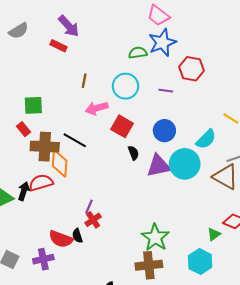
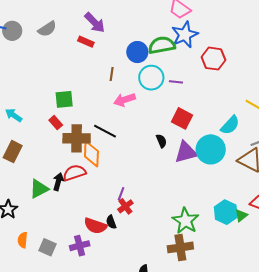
green semicircle: (138, 53) -> (162, 45), size x1.5
purple line: (166, 91) -> (176, 82), moved
red square: (122, 126) -> (182, 118), moved
blue circle: (164, 131) -> (137, 52), moved
cyan hexagon: (200, 262) -> (226, 212), moved

